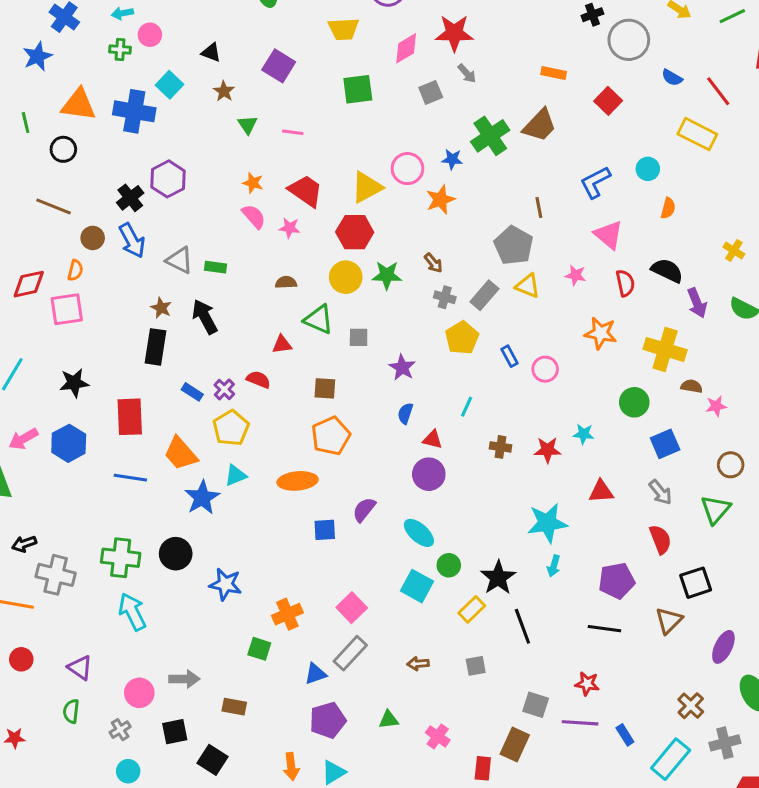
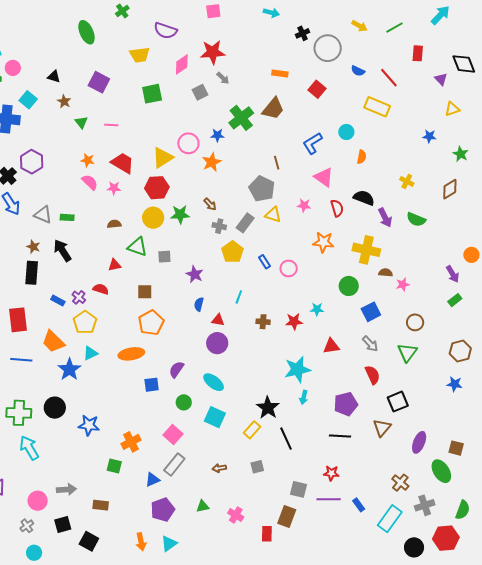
green circle: (449, 565) -> (184, 402), moved

